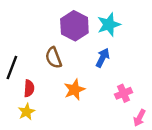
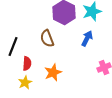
orange star: (74, 90) -> (53, 72), moved

